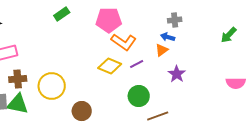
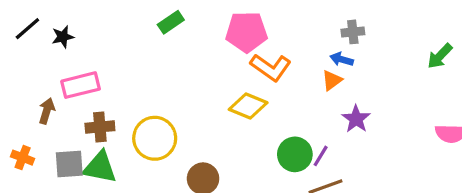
purple line: (137, 64) -> (321, 156), moved, turned -32

